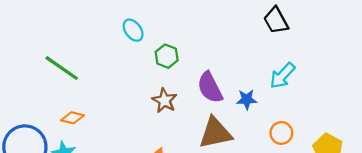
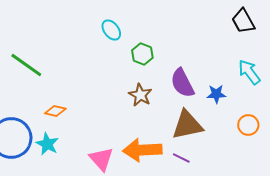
green line: (62, 68) -> (26, 65), moved
cyan arrow: (282, 76) -> (249, 72), turned 100

